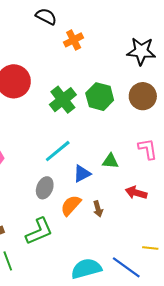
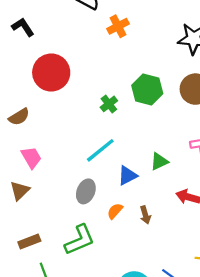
green cross: (63, 100) -> (109, 104), moved, size x0.6
green triangle: (110, 161) -> (159, 162), turned -30
orange semicircle: (71, 205) -> (115, 211), size x0.7

